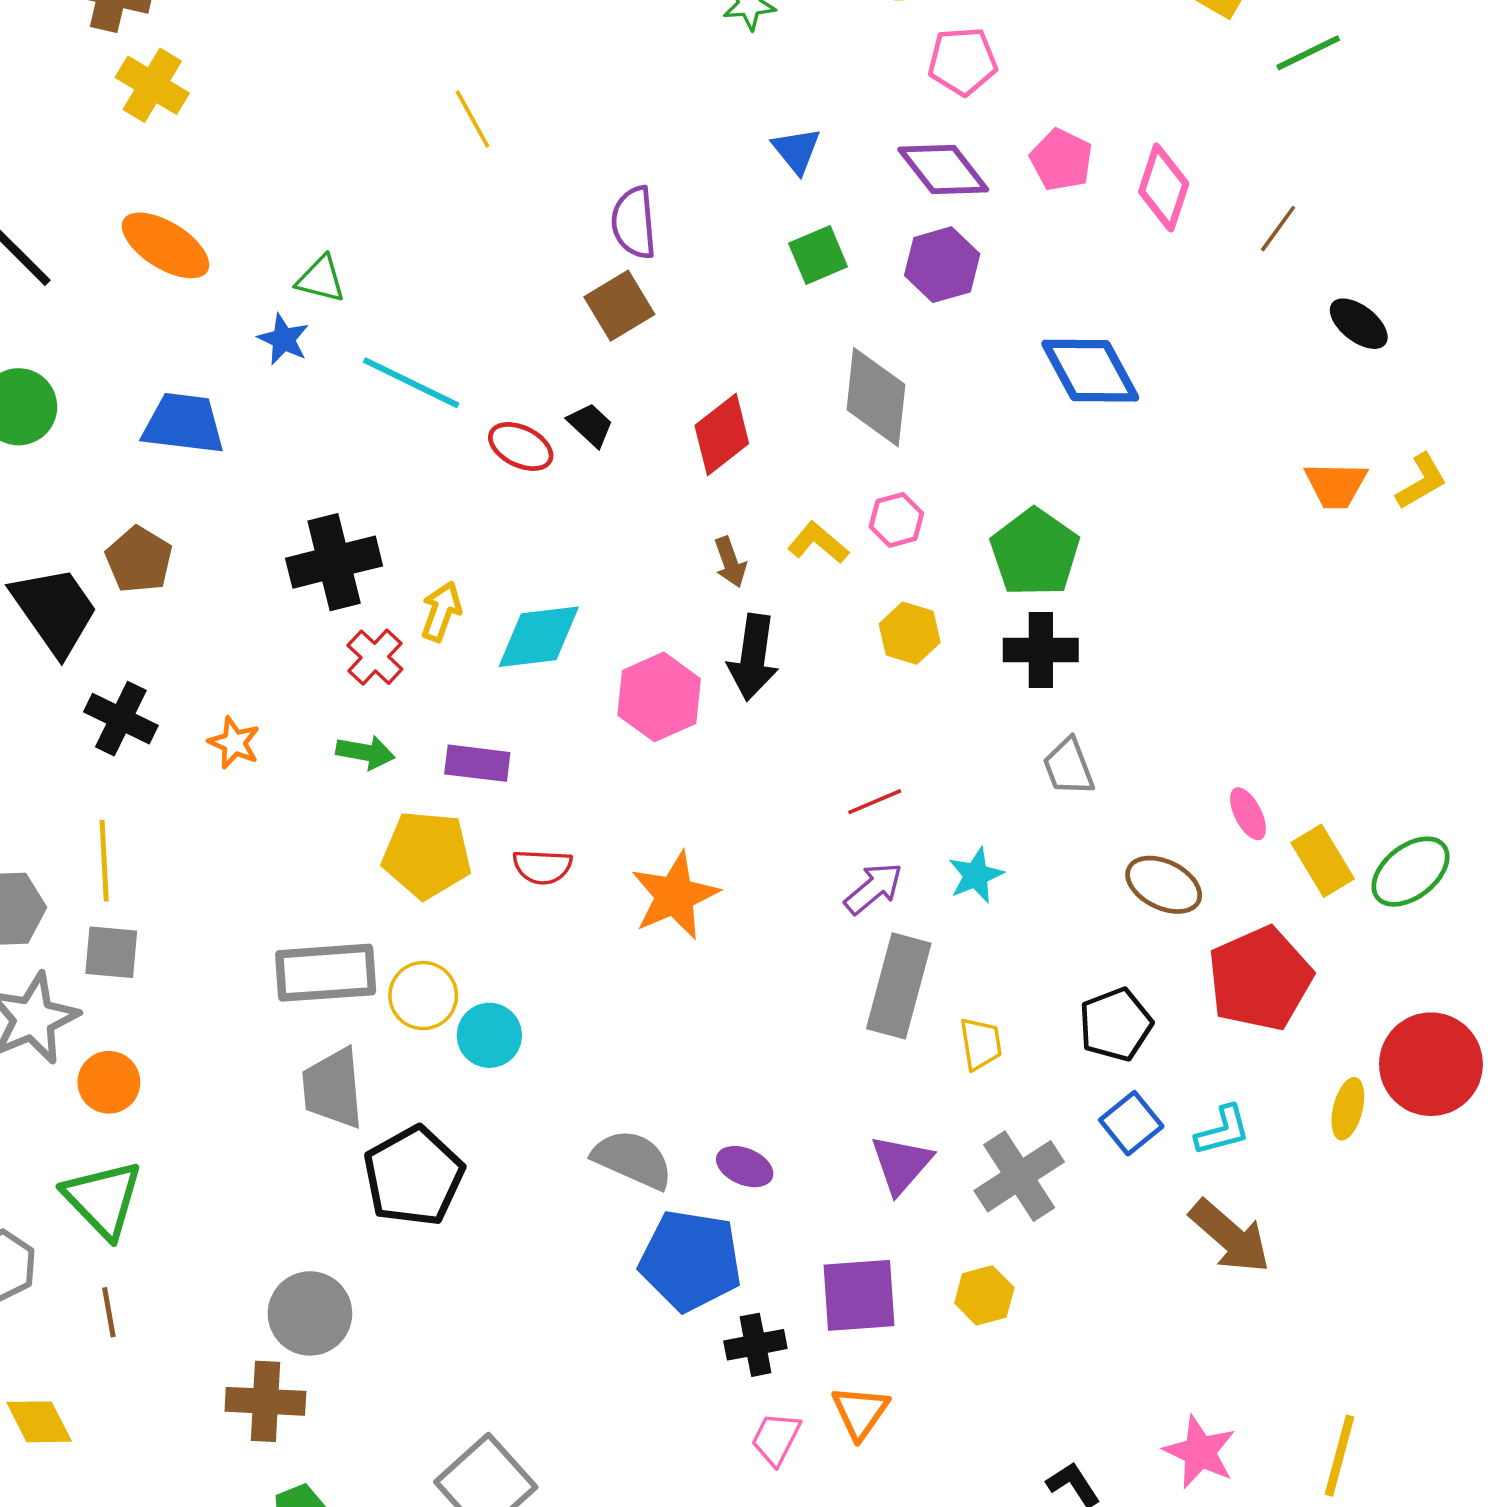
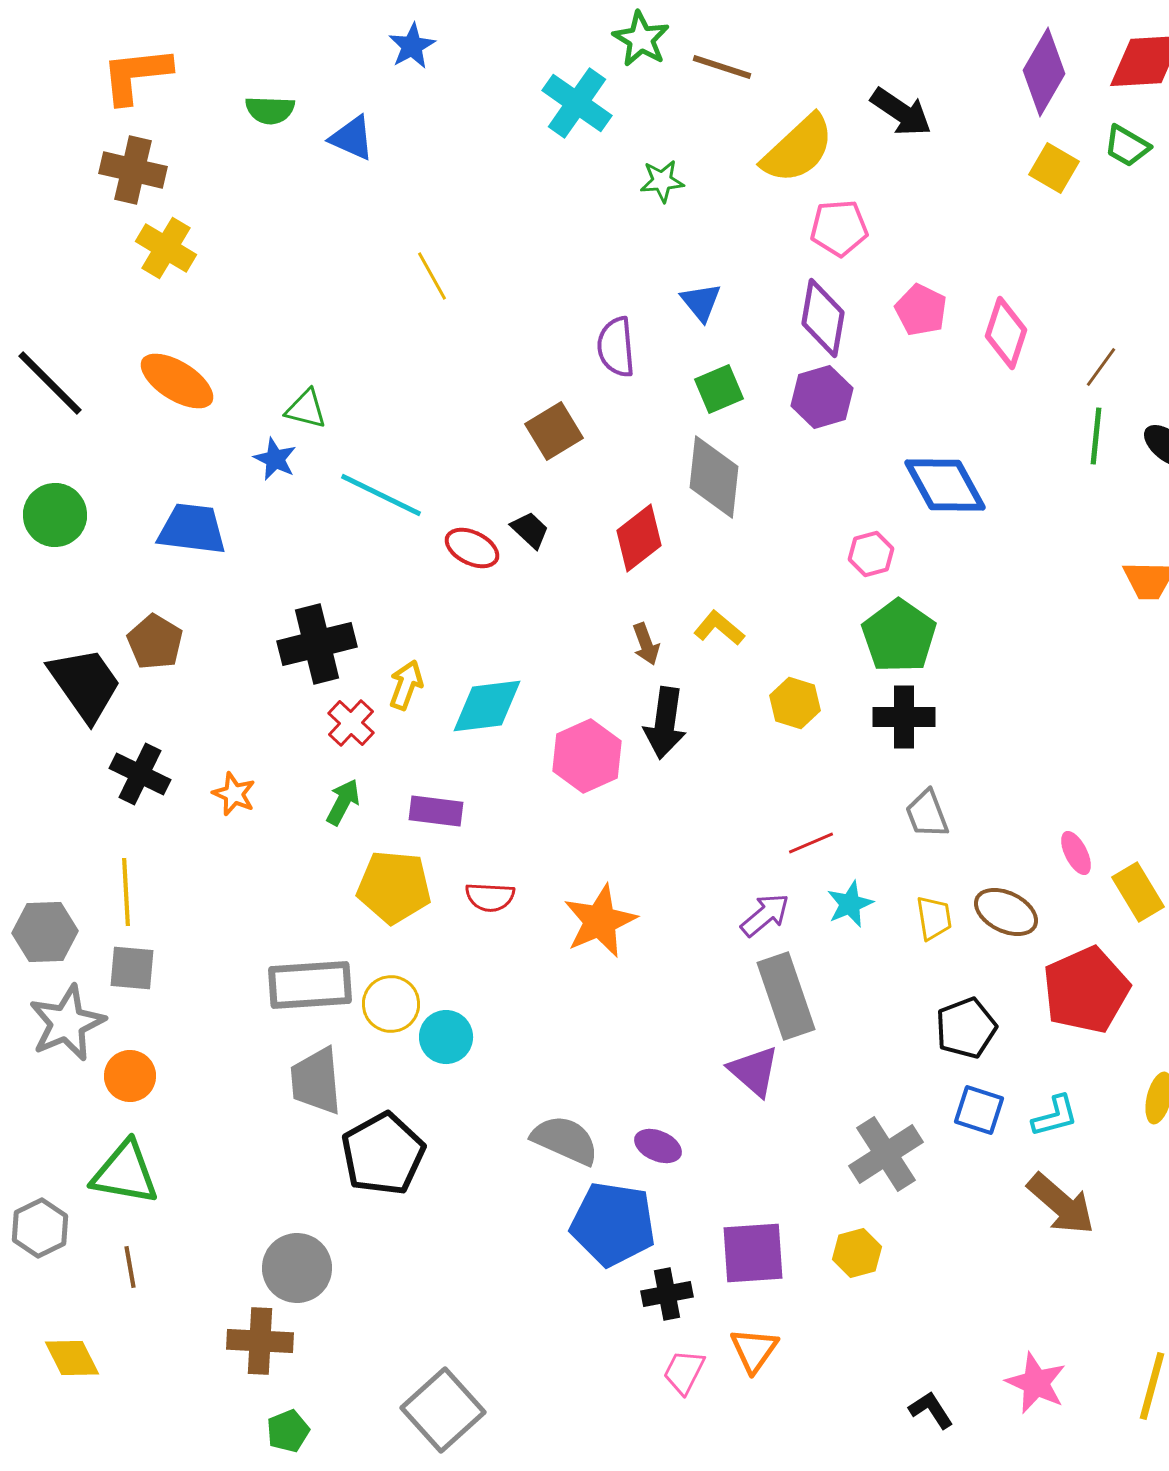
green line: (1308, 53) -> (1096, 436), moved, turned -58
purple diamond: (943, 170) -> (823, 318), turned 48
purple semicircle: (634, 223) -> (616, 347), moved
gray diamond: (876, 397) -> (714, 477), moved
pink hexagon: (896, 520) -> (871, 554), moved
green arrow: (365, 752) -> (343, 802), turned -72
red line: (875, 802) -> (811, 843), moved
gray rectangle: (899, 986) -> (786, 996), turned -34
yellow trapezoid: (981, 1044) -> (934, 918), moved
blue square: (1131, 1123) -> (979, 1110), turned -33
purple triangle: (901, 1164) -> (754, 1071), moved, turned -30
green triangle: (103, 1199) -> (125, 1173), turned -36

